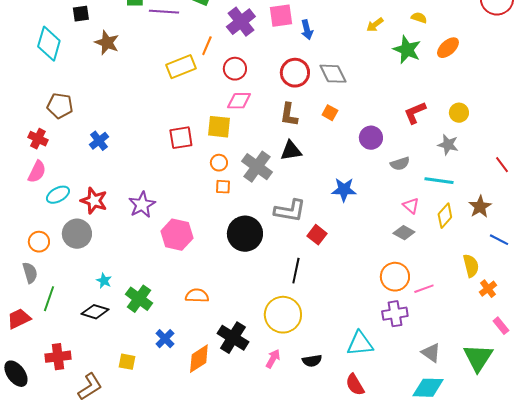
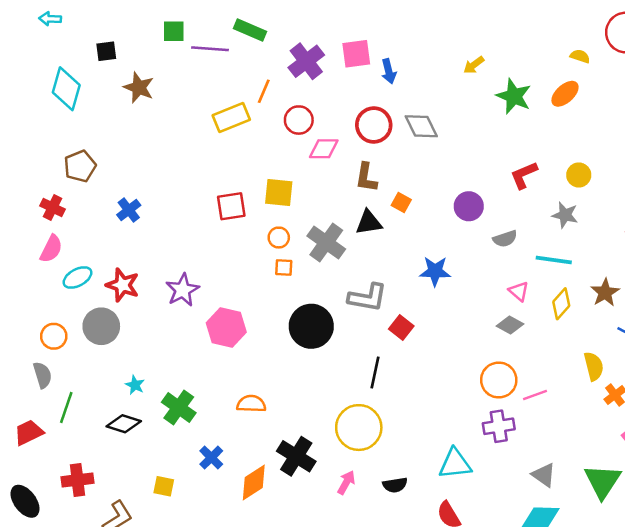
yellow semicircle: (419, 18) -> (580, 56), moved
pink diamond: (239, 101) -> (324, 149), moved
brown pentagon: (60, 106) -> (80, 166), turned -30
orange square: (330, 113) -> (401, 202), moved

